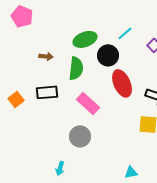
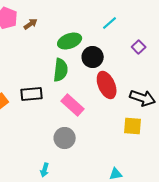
cyan line: (125, 33) -> (110, 23), moved
brown arrow: (46, 56) -> (31, 24), moved, turned -40

